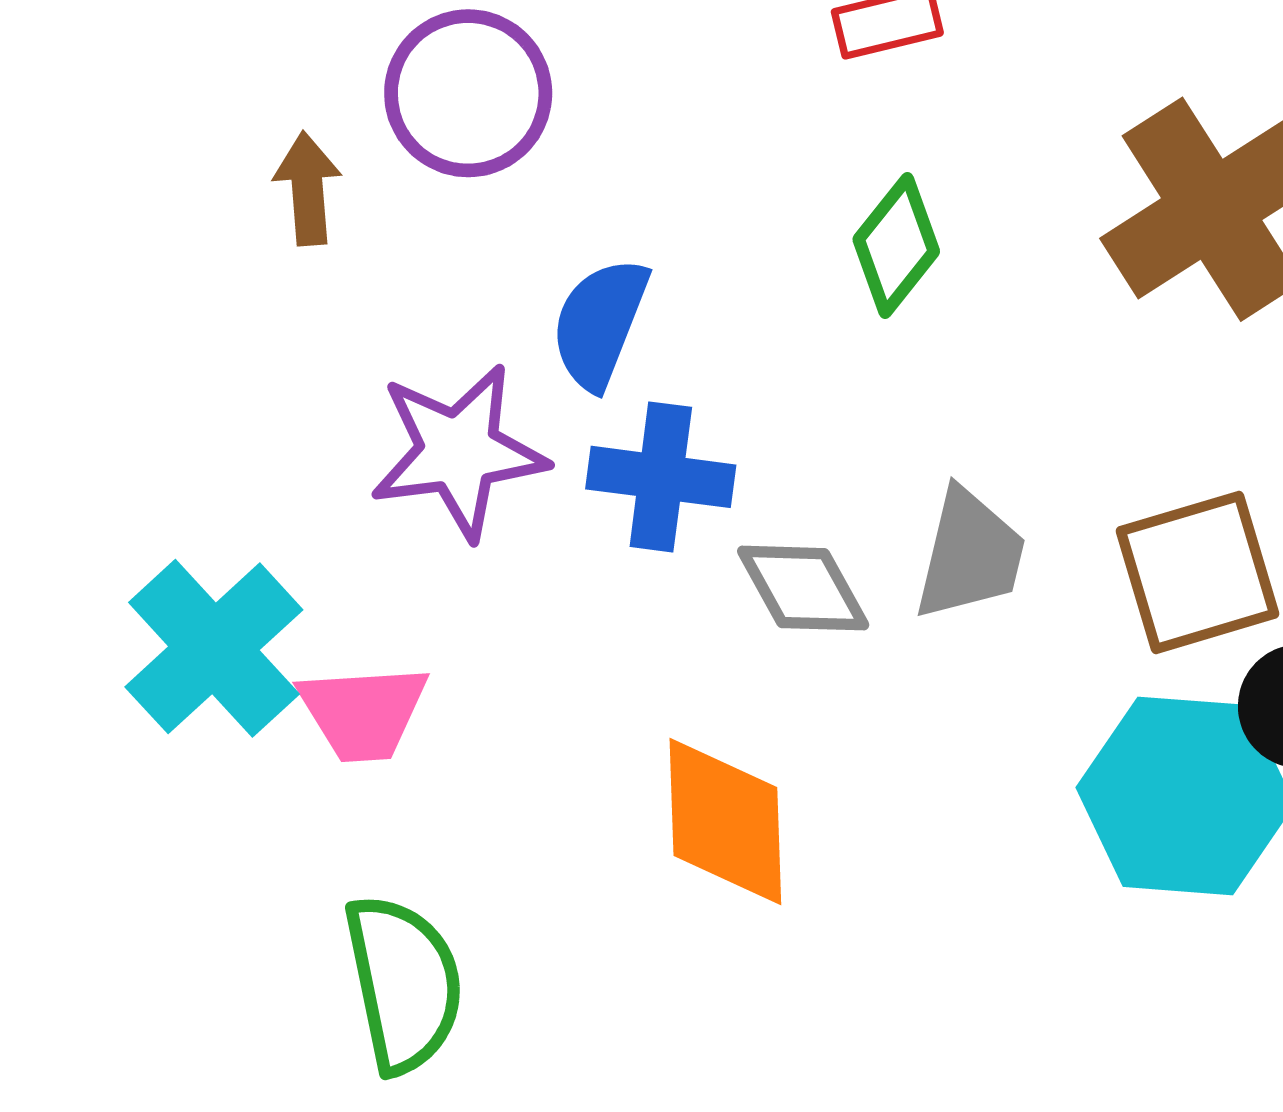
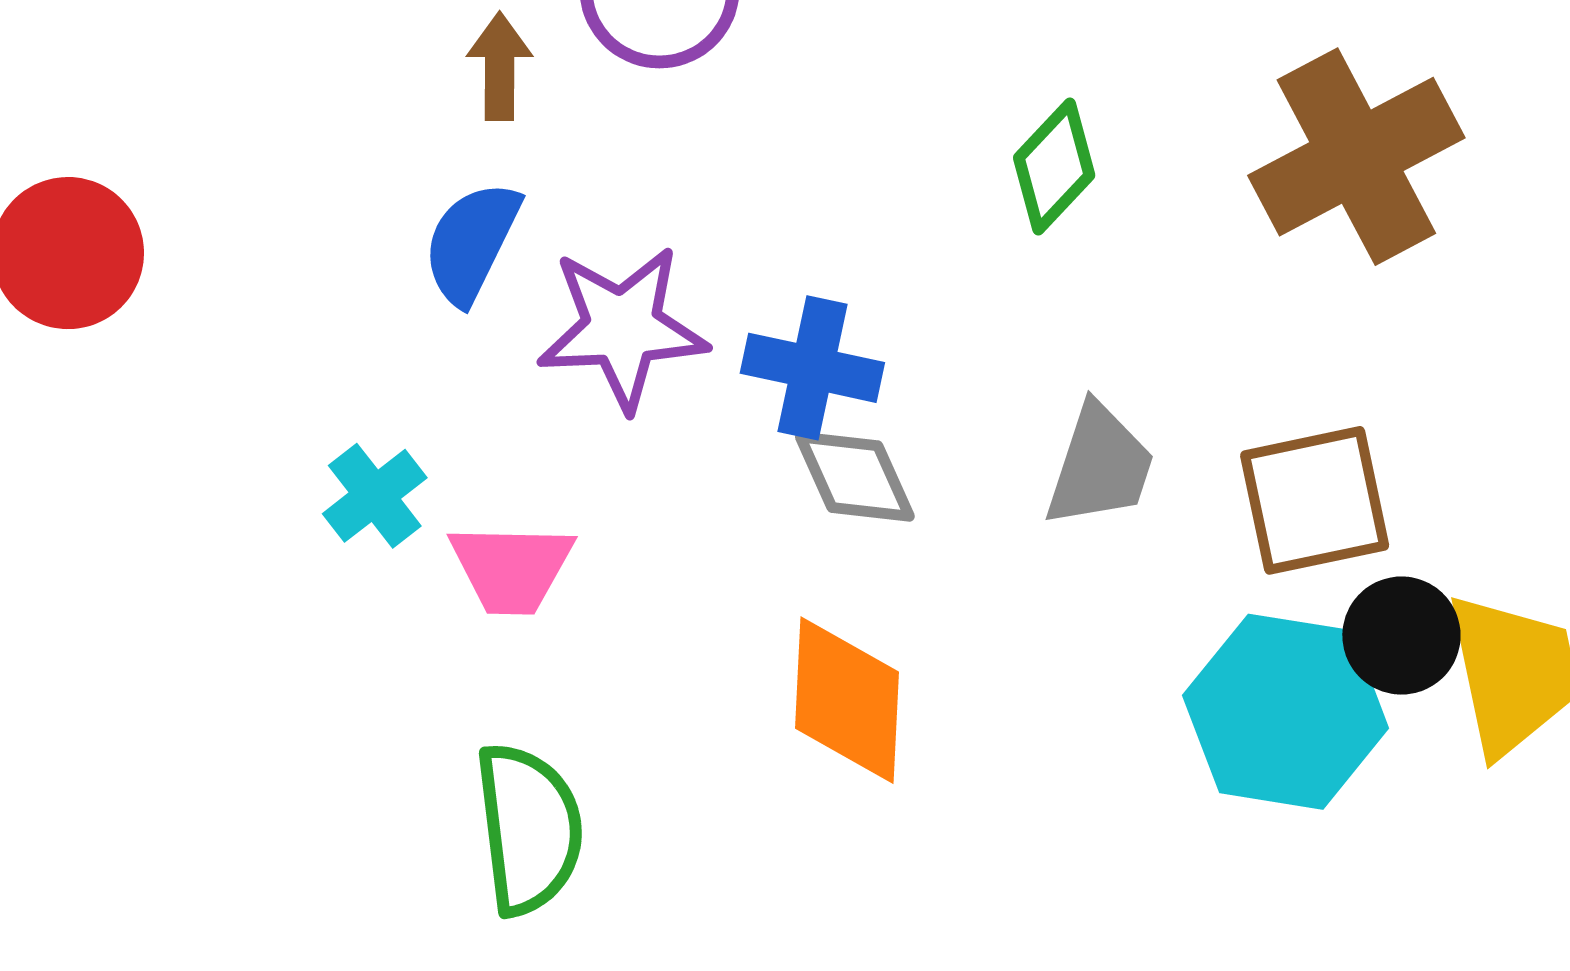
blue semicircle: (600, 323) -> (472, 243), moved
gray diamond: (803, 588) -> (855, 477), moved
cyan cross: (214, 648) -> (375, 496), size x0.6

